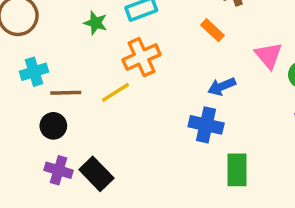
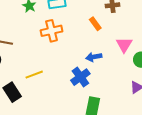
yellow line: (115, 92) -> (34, 75), moved
blue cross: (206, 125) -> (80, 77), turned 30

